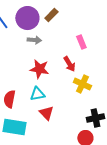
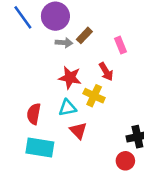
brown rectangle: (51, 15) -> (84, 35), moved
yellow cross: (82, 84) -> (94, 96), moved

